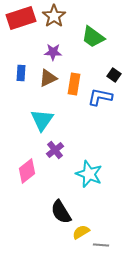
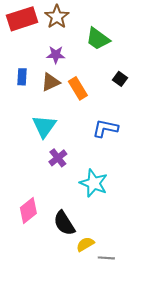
orange rectangle: (74, 84) -> (78, 88), turned -40
blue L-shape: (100, 97) -> (105, 128), moved
pink diamond: (27, 171) -> (28, 211), moved

